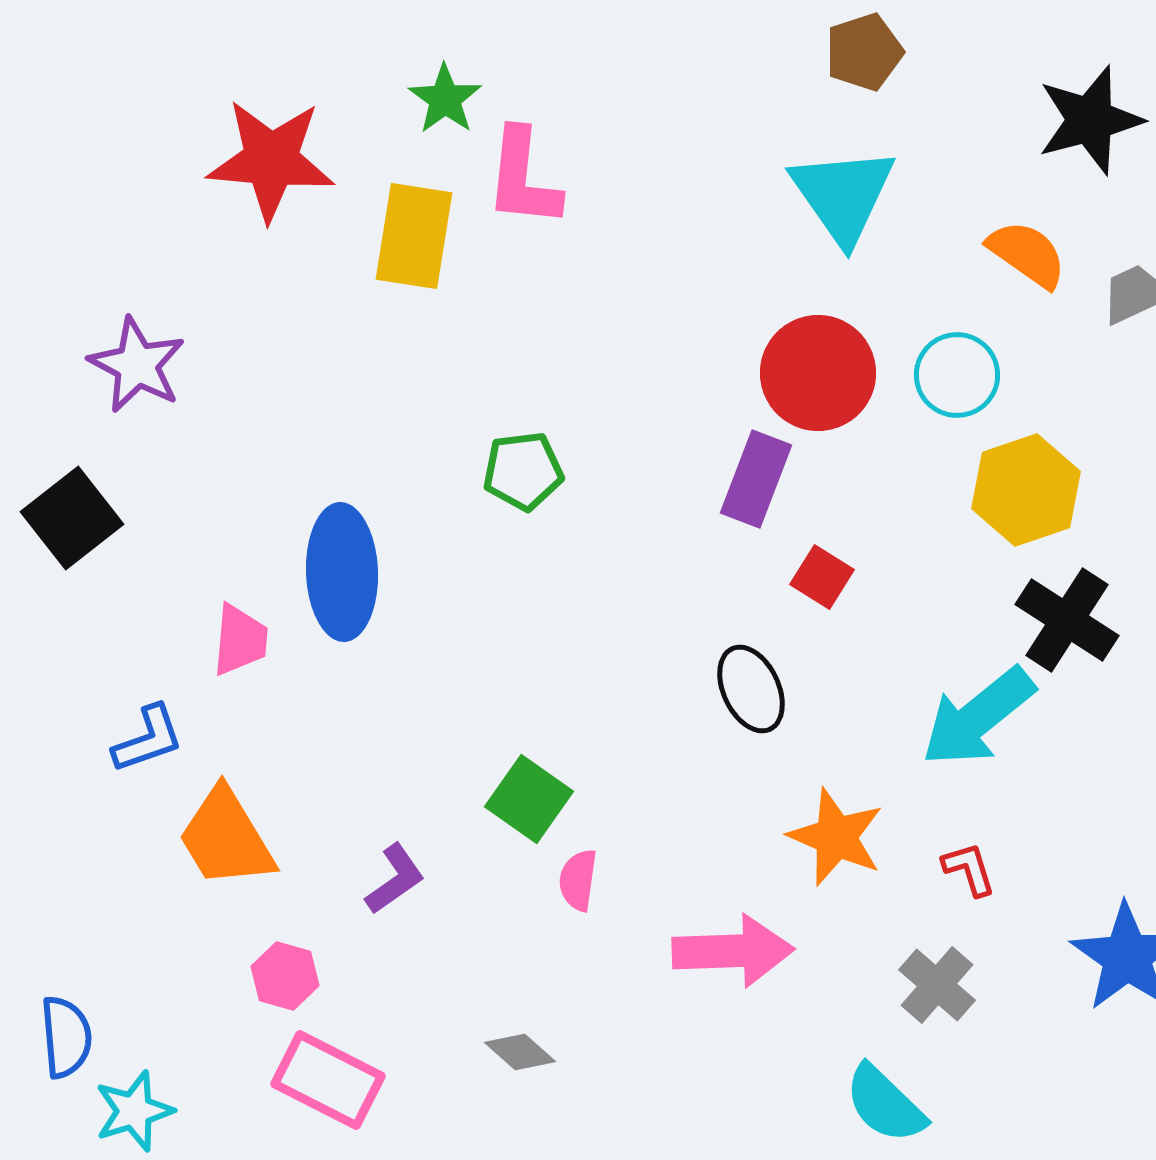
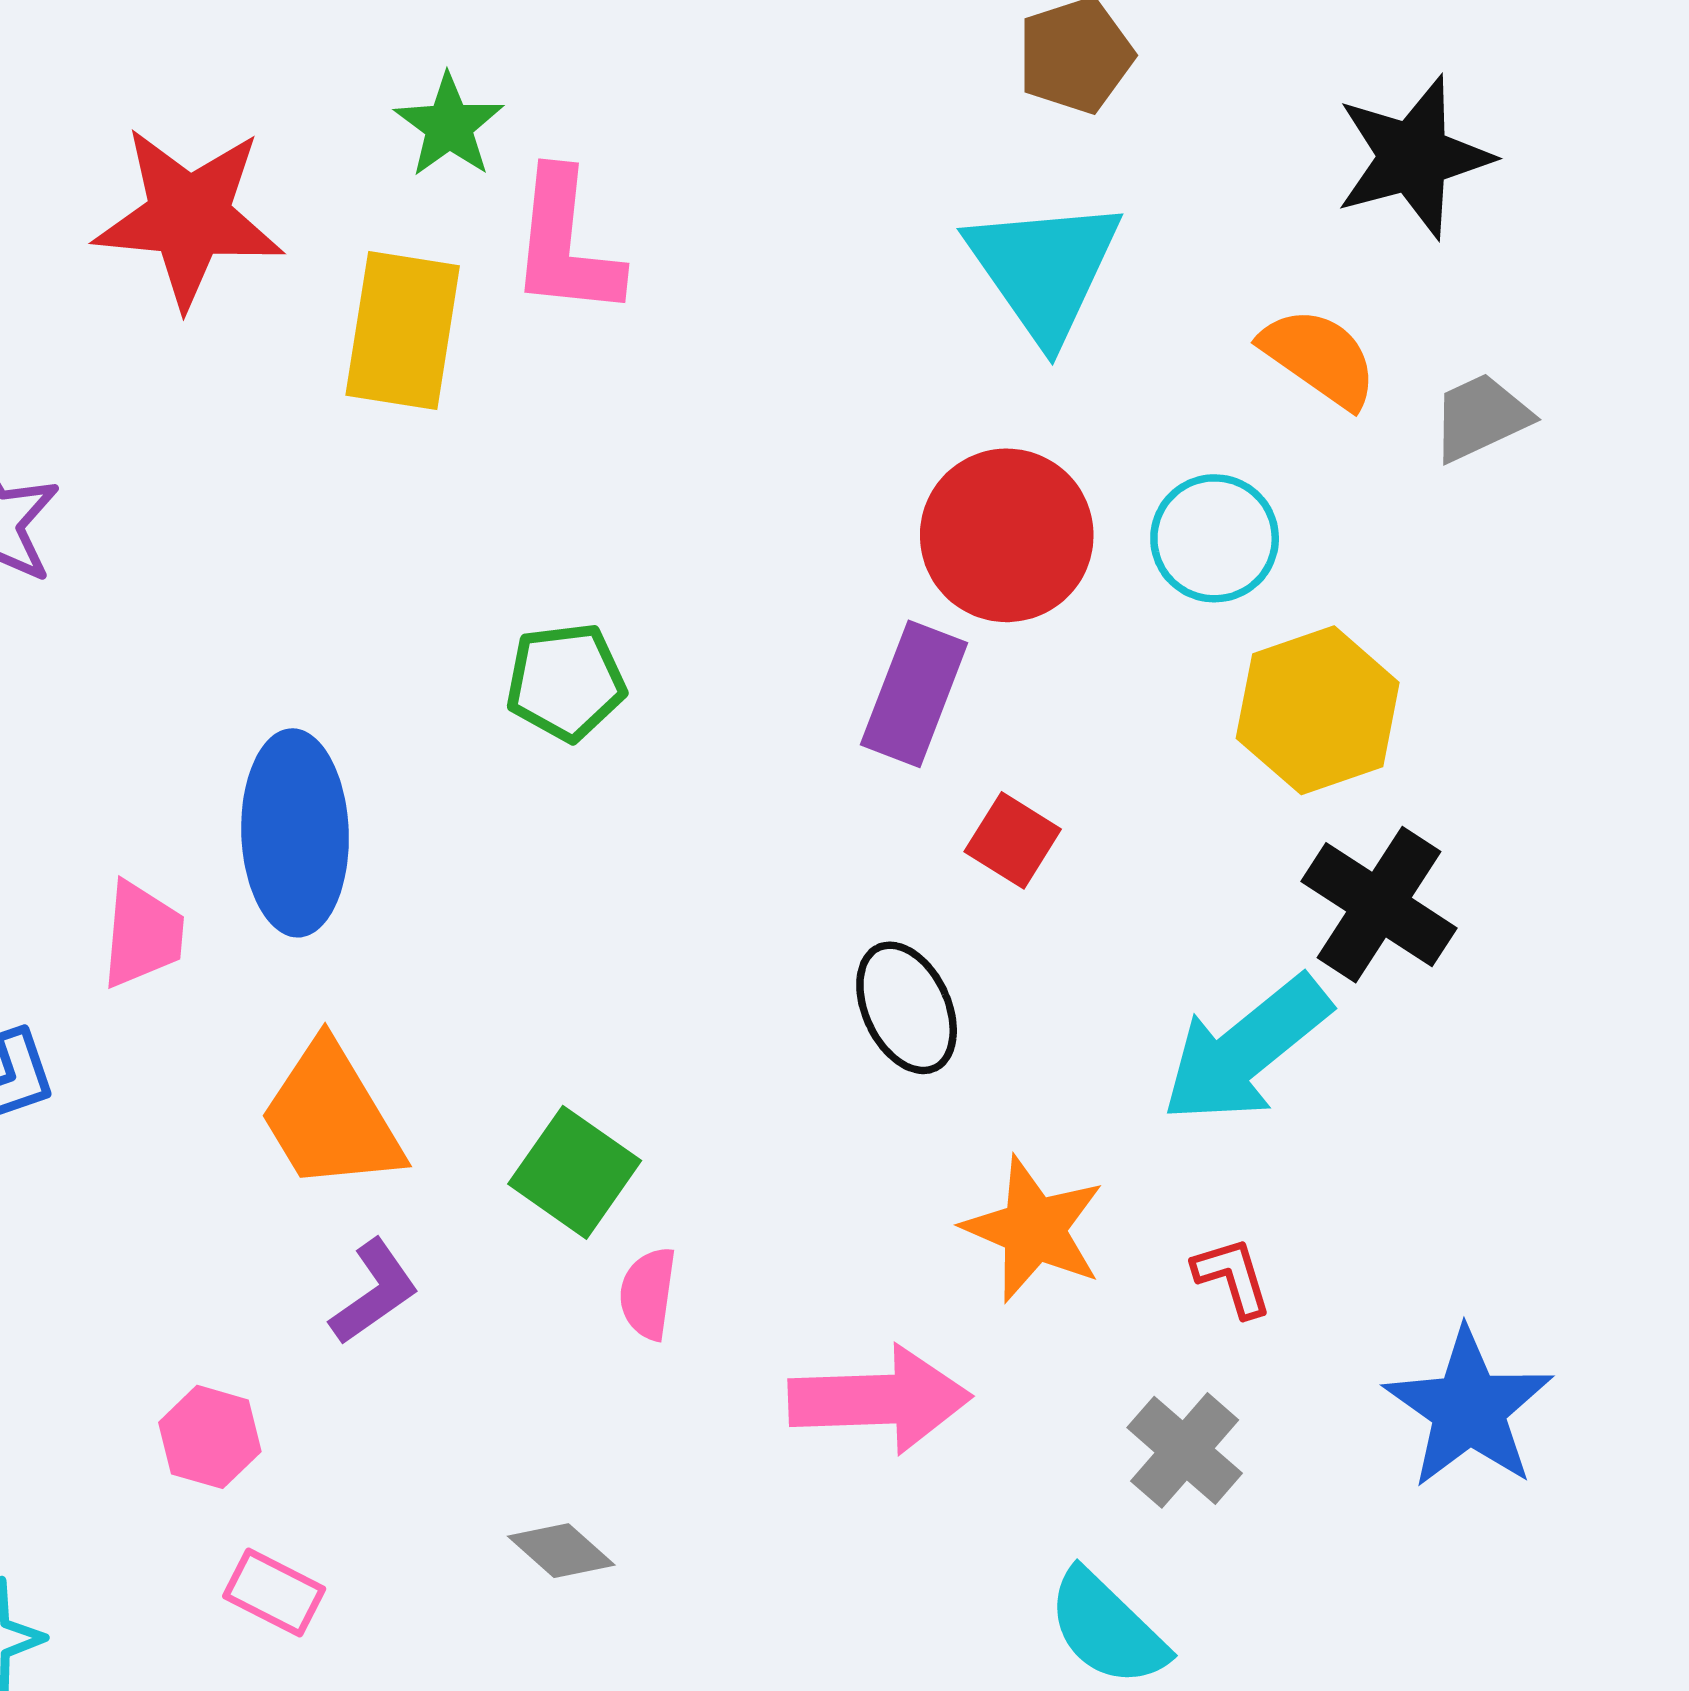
orange trapezoid: (226, 838) -> (331, 1117), moved
pink rectangle: (328, 1080) -> (274, 1592), size x0.6

